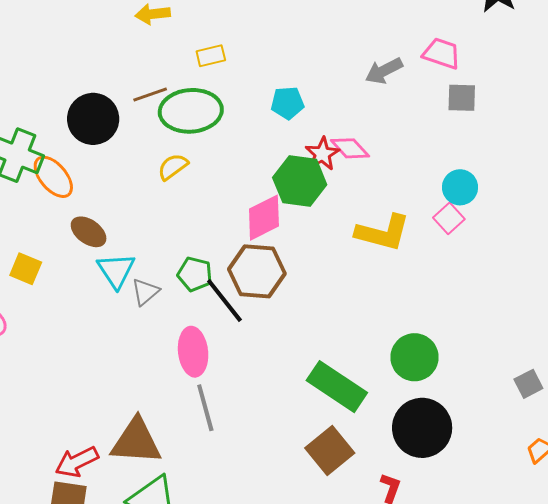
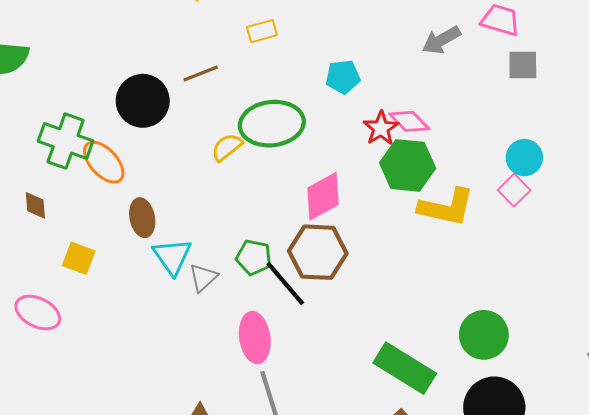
green ellipse: (191, 111) -> (272, 124), moved
green hexagon: (300, 181) -> (408, 165), moved
brown ellipse: (89, 232) -> (142, 218), turned 45

